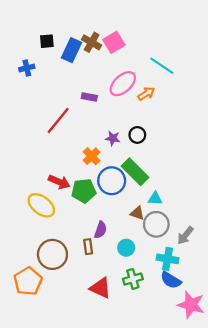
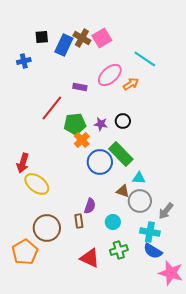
red arrow: (59, 182) -> (23, 163), moved, turned 84
green pentagon: (84, 191) -> (75, 124), moved

